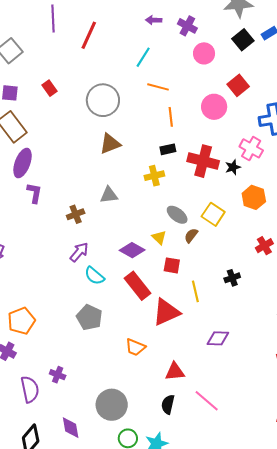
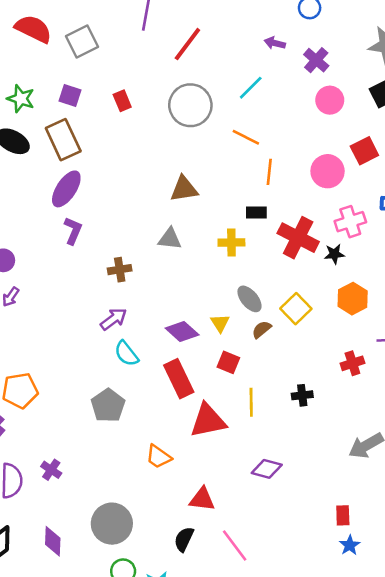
orange line: (158, 87) -> (246, 137), moved
gray circle: (103, 100) -> (190, 105), moved
pink cross: (251, 148) -> (350, 222), moved, turned 30
gray triangle: (109, 195) -> (170, 239), moved

